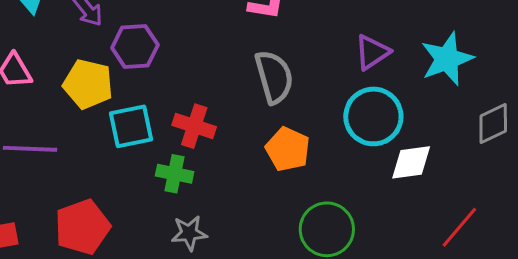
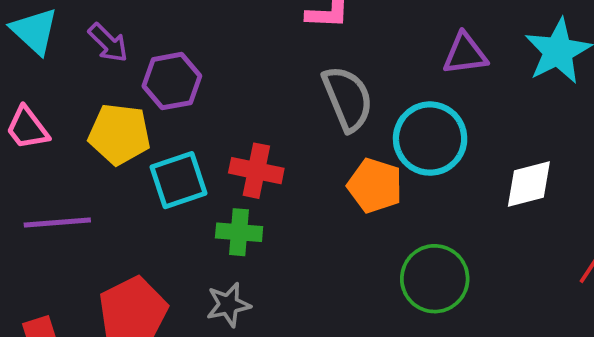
purple triangle: (372, 52) -> (465, 54), turned 33
cyan circle: (373, 116) -> (430, 139), moved
gray star: (189, 233) -> (228, 305), moved

